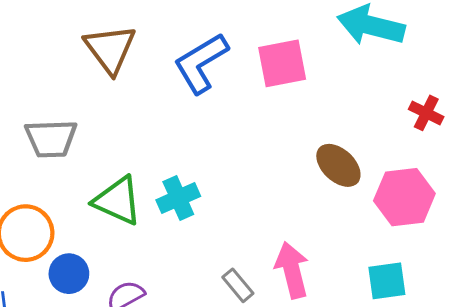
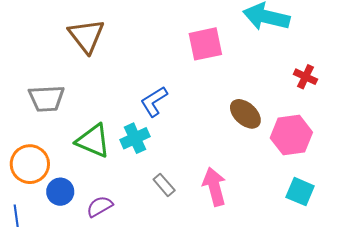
blue L-shape: (201, 63) -> (154, 101), moved, size x0.7
cyan square: (387, 281) -> (300, 192), moved, turned 32
gray rectangle: (238, 285) -> (164, 185), moved

